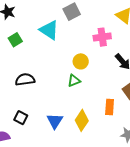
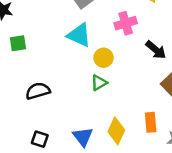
cyan triangle: (49, 30) -> (79, 35), moved
green square: (15, 40) -> (18, 43), turned 32
orange rectangle: (110, 107) -> (151, 122), moved

